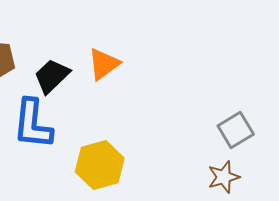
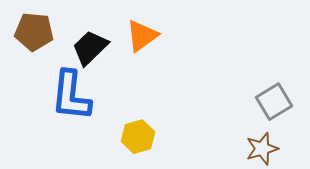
yellow hexagon: (100, 165) -> (138, 137), size x0.7

